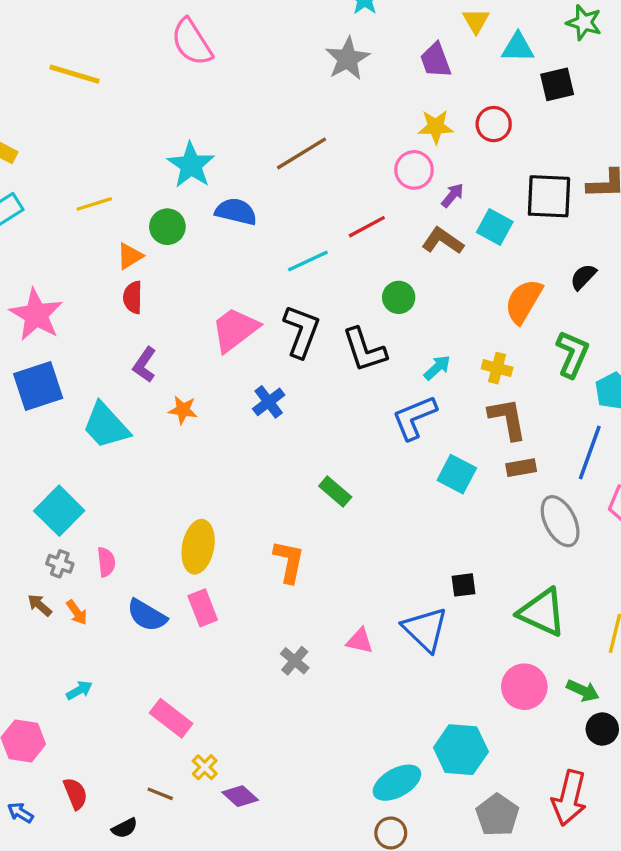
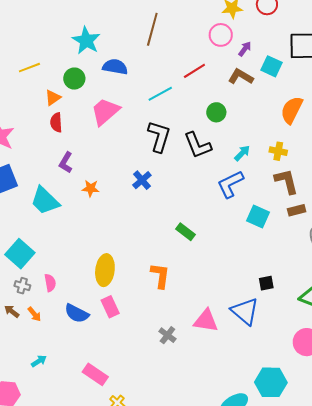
brown line: (301, 153) -> (152, 29), turned -40
pink trapezoid: (235, 330) -> (105, 112), moved
pink triangle: (360, 641) -> (206, 321), size x1.5

